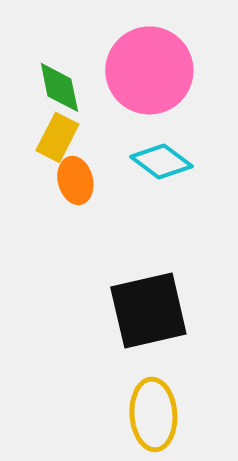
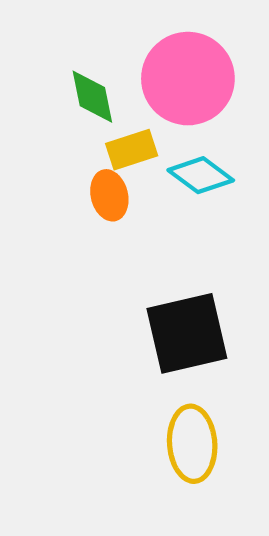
yellow rectangle: (57, 137) -> (132, 150), moved, turned 45

